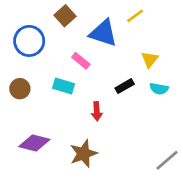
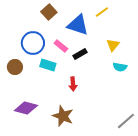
blue circle: (29, 41) -> (33, 43), moved
black rectangle: (125, 86) -> (80, 54), moved
brown star: (83, 154) -> (63, 116), turned -30

